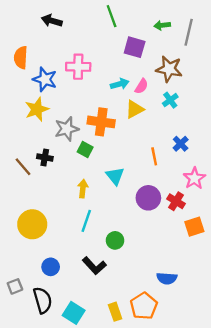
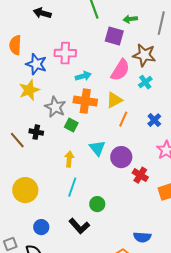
green arrow: (162, 25) -> (130, 19), moved
cyan arrow: (120, 84) -> (83, 76), moved
pink semicircle: (141, 86) -> (120, 70), size x1.6
yellow triangle: (135, 109) -> (114, 100), moved
gray star: (67, 129) -> (55, 107), turned -30
orange line: (154, 156) -> (123, 119), moved, turned 35
purple circle: (148, 198) -> (121, 157), moved
red cross: (176, 201) -> (140, 175), moved

